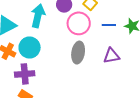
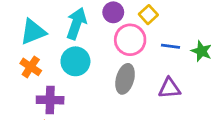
cyan circle: (30, 48) -> (75, 61), moved

